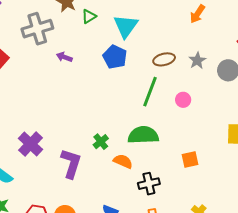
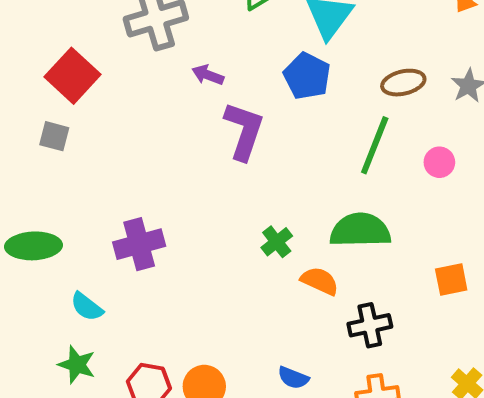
purple cross: (31, 144) -> (139, 244), turned 30
purple L-shape: (71, 163) -> (244, 131), moved

